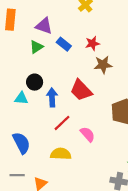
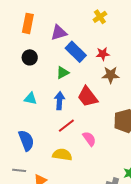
purple triangle: (44, 26) -> (59, 33), turned -42
blue rectangle: (64, 44) -> (76, 52), size x1.5
green triangle: (36, 47) -> (63, 73), moved
black circle: (35, 82) -> (30, 57), moved

